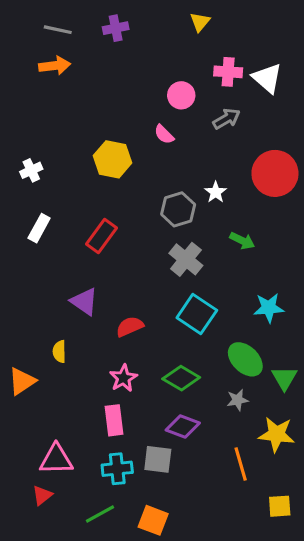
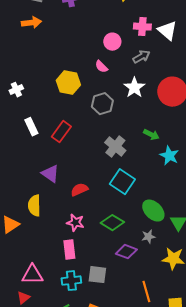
white star: (216, 192) -> (134, 88), moved, size x1.5
gray hexagon: (178, 209) -> (102, 104), moved
white rectangle: (39, 228) -> (31, 127), moved, turned -54
cyan star: (269, 308) -> (169, 156), moved, turned 30
yellow semicircle: (59, 352) -> (34, 206), size x1.5
pink star: (123, 378) -> (75, 223), turned -30
purple diamond: (183, 427) -> (126, 252), moved
orange line: (241, 464) -> (146, 292), moved

